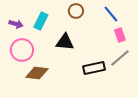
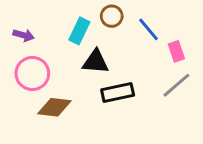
blue line: (111, 14) -> (148, 29), moved
cyan rectangle: (41, 21) -> (79, 31), moved
black rectangle: (94, 68) -> (118, 93), moved

